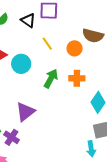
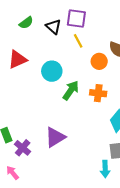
yellow line: (47, 44) -> (78, 41), moved
cyan circle: (21, 64) -> (52, 71), moved
purple triangle: (25, 112) -> (55, 137), moved

